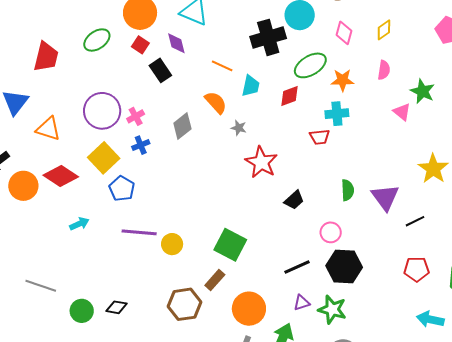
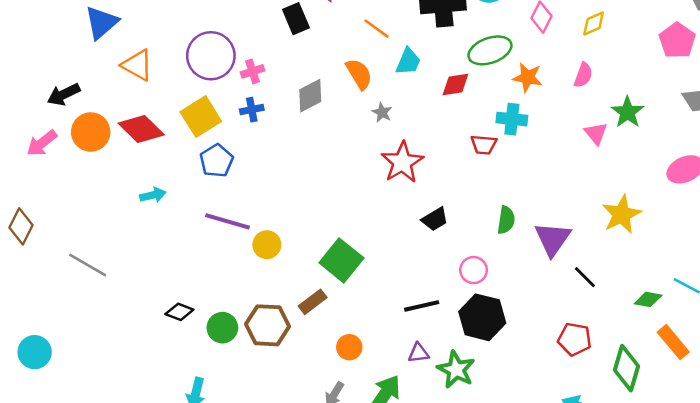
black line: (415, 221) -> (585, 277), turned 60
orange circle: (249, 309) -> (349, 347), size x0.6
green circle: (82, 311) -> (222, 328), moved

